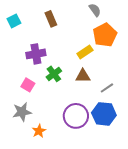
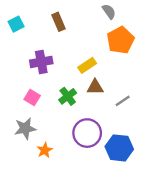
yellow rectangle: (85, 52) -> (87, 65), moved
green cross: (54, 74) -> (68, 96), moved
blue hexagon: (104, 114) -> (119, 148), moved

